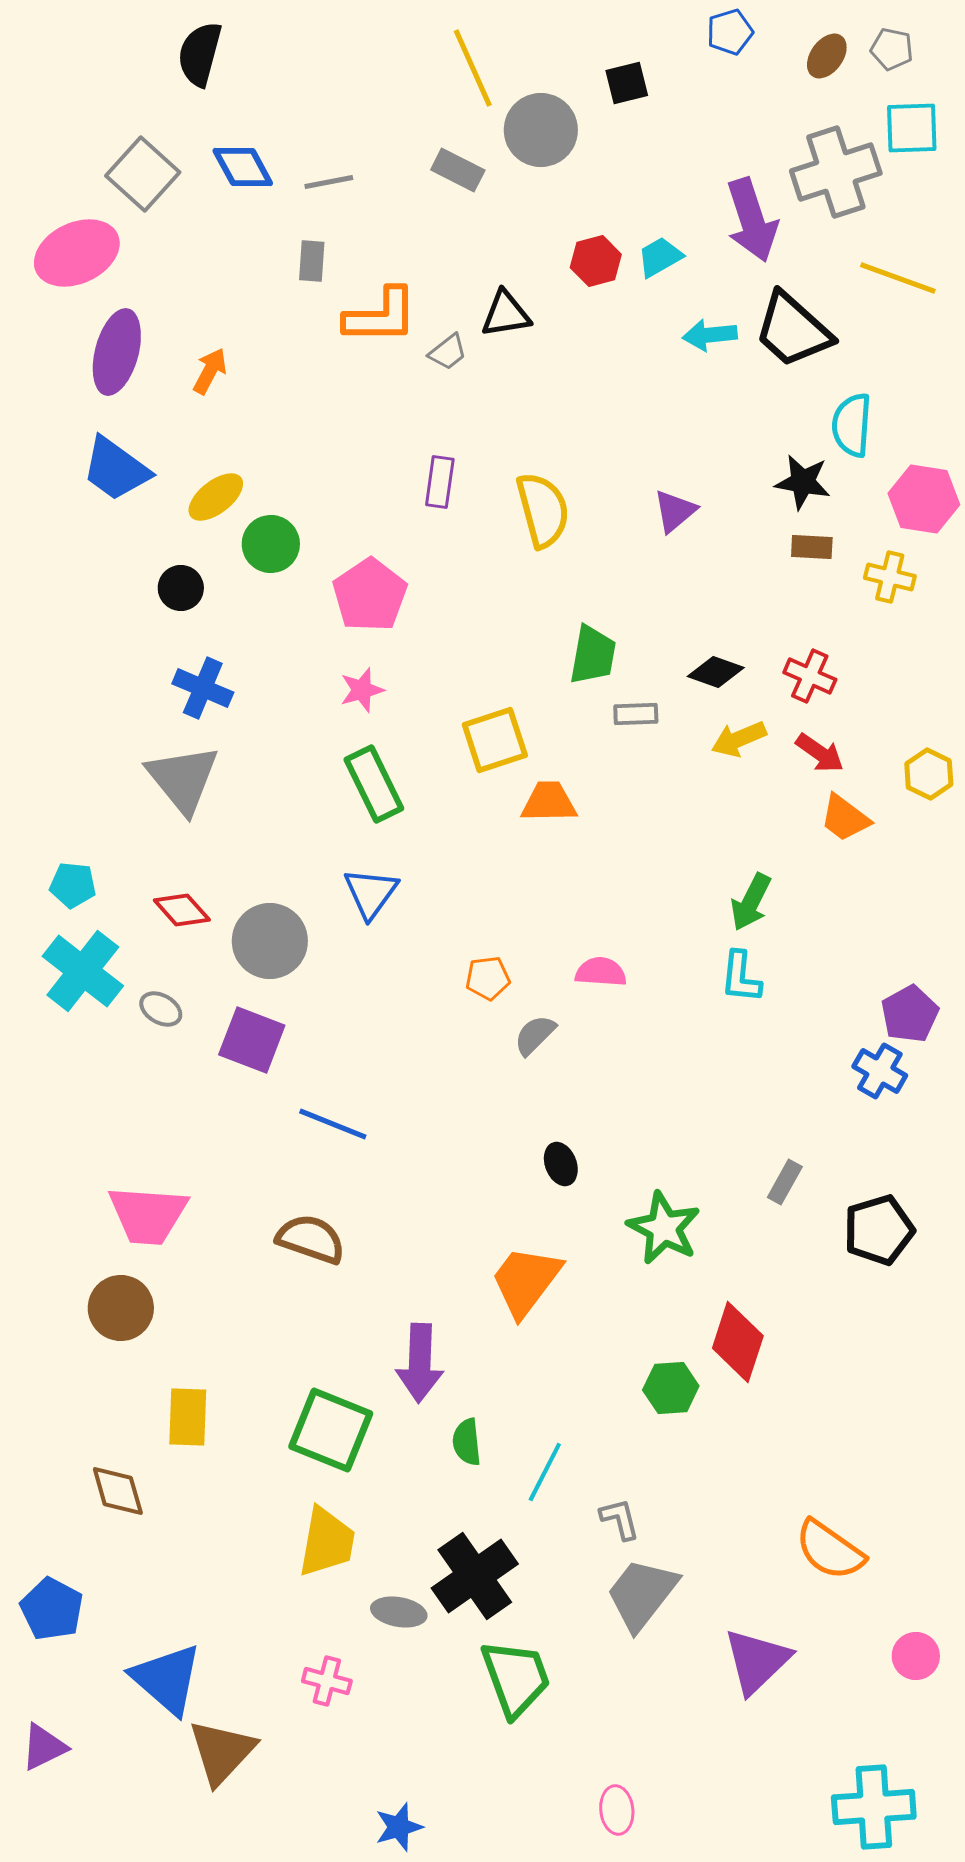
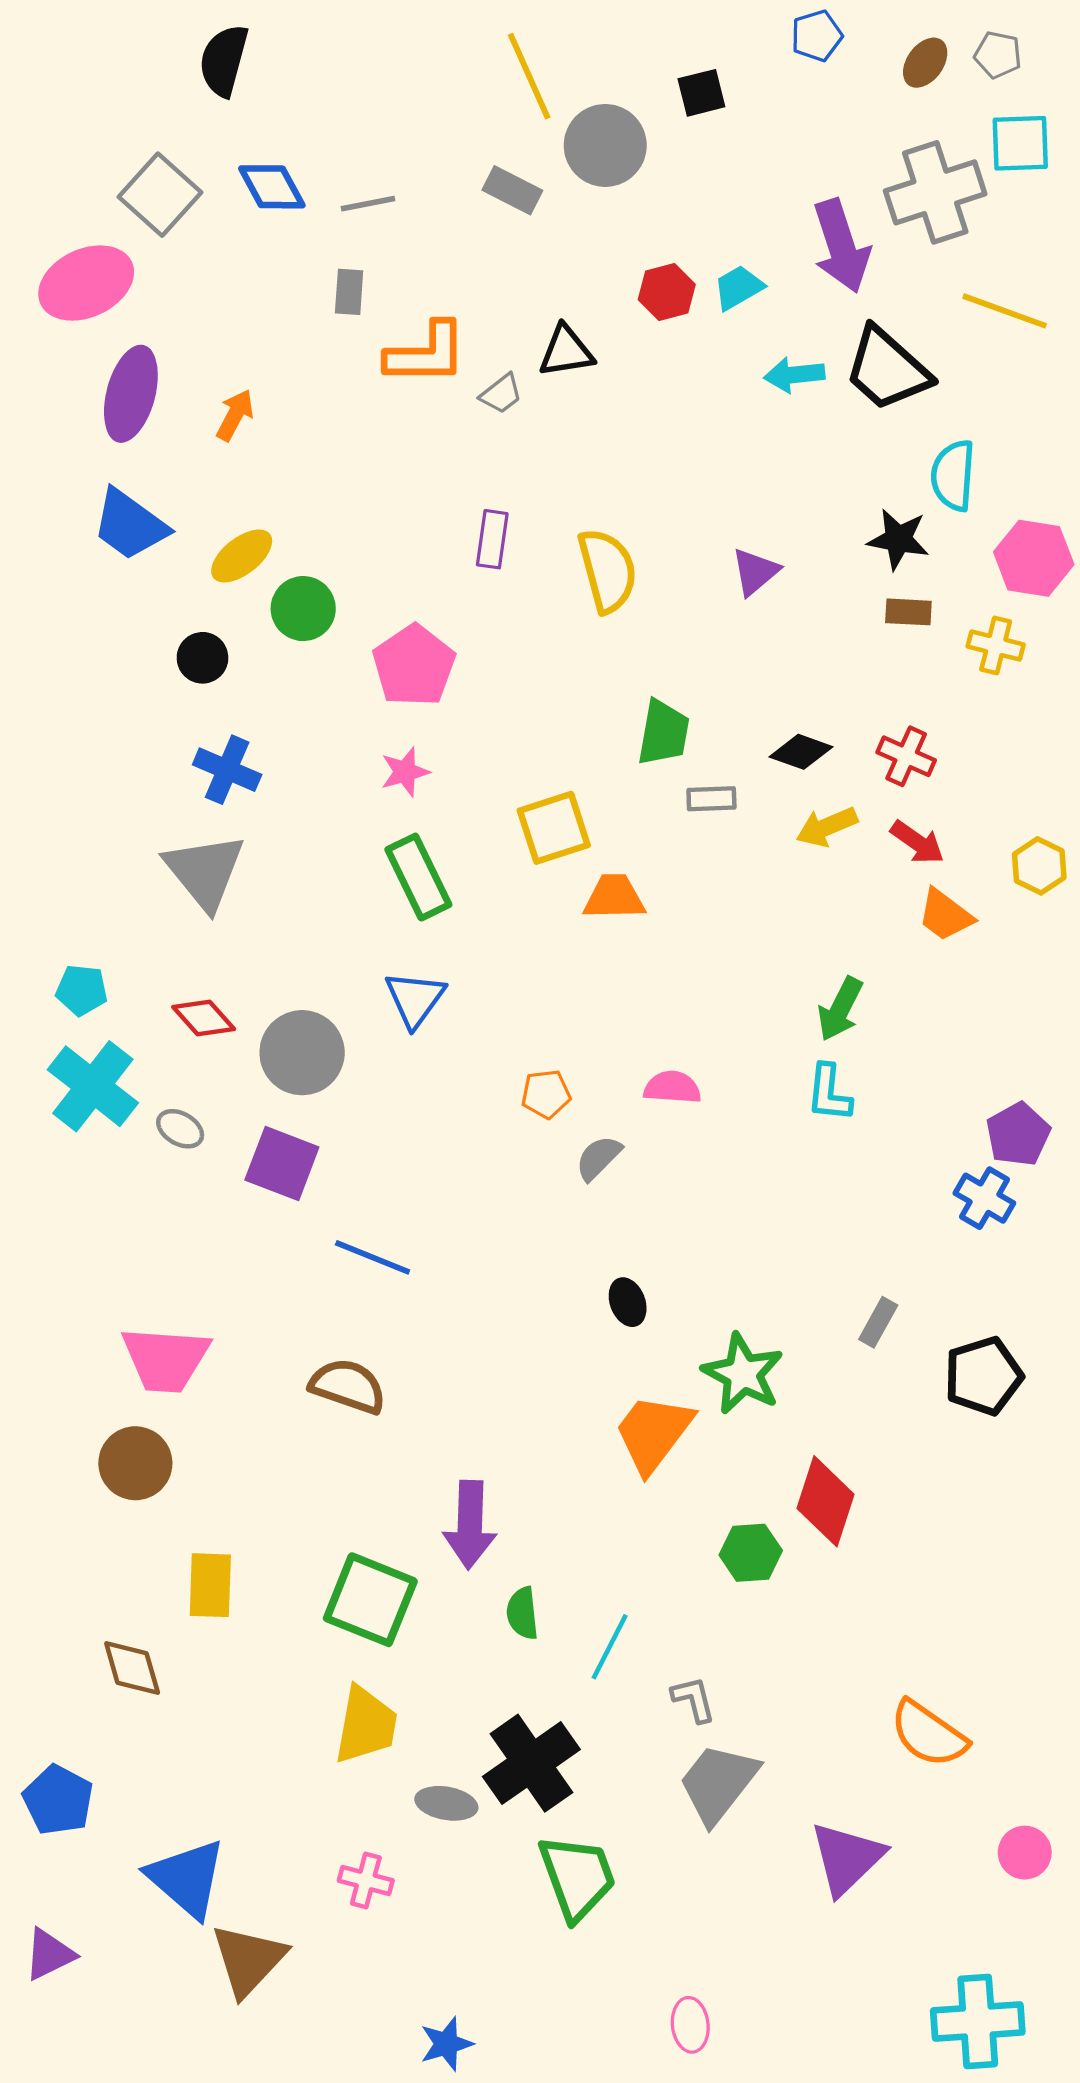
orange trapezoid: (526, 1281) -> (653, 1433), moved

